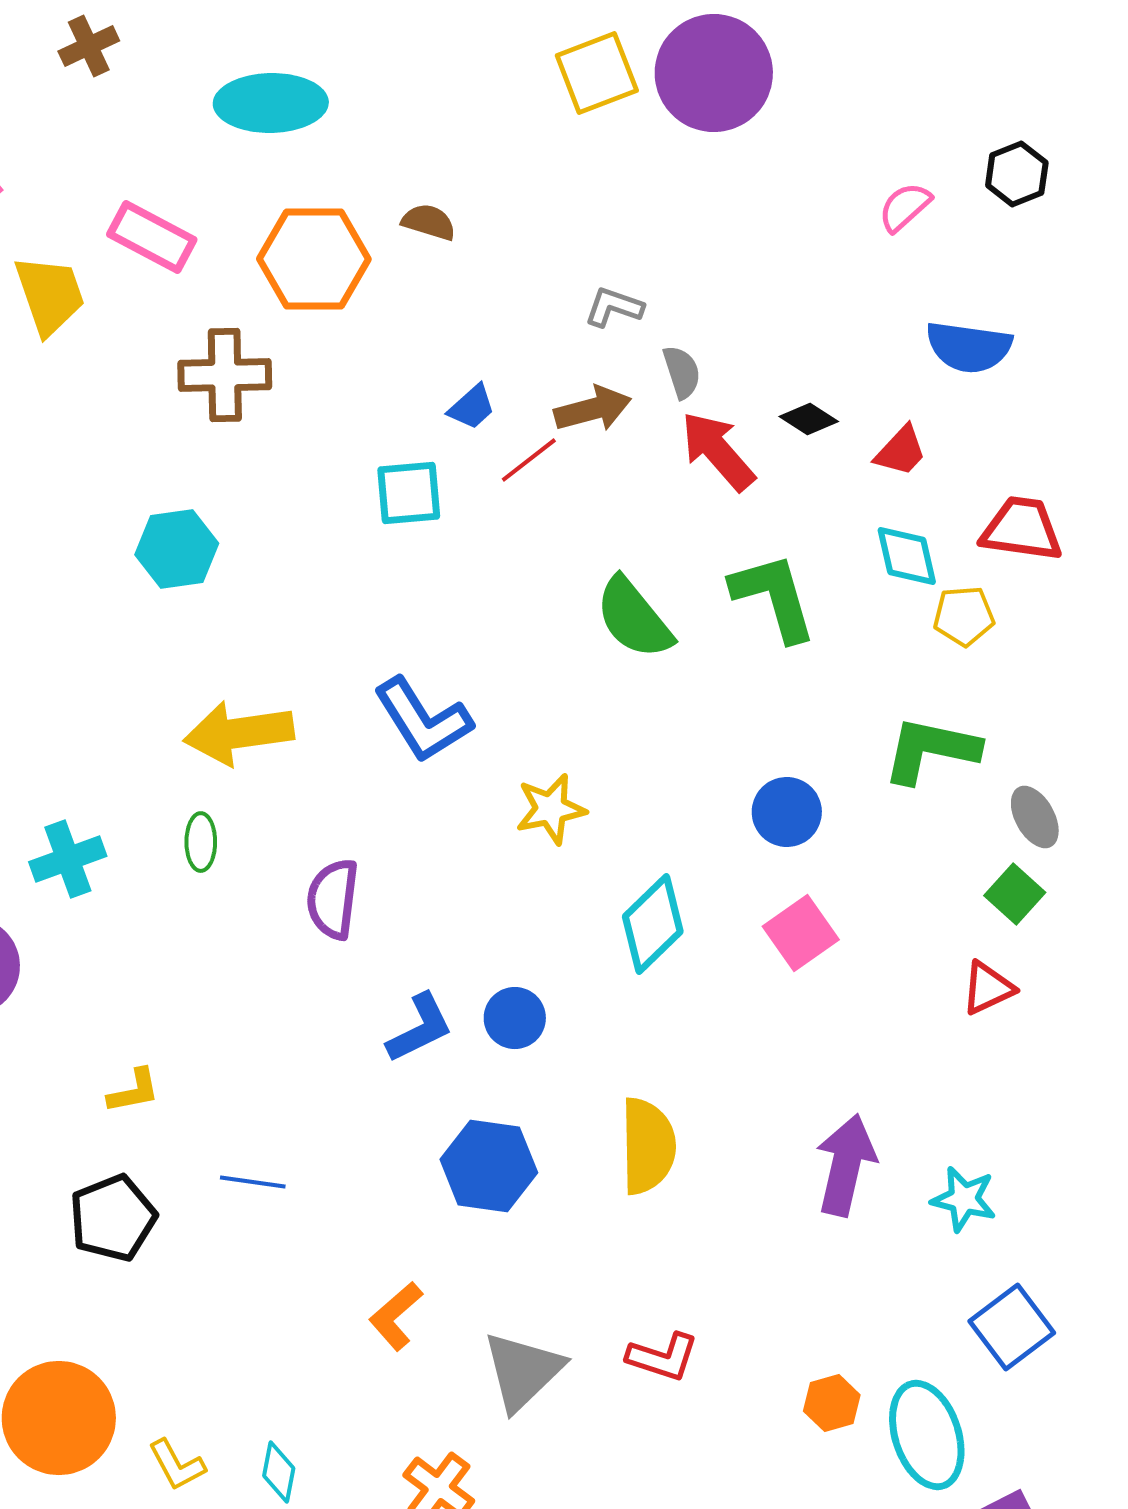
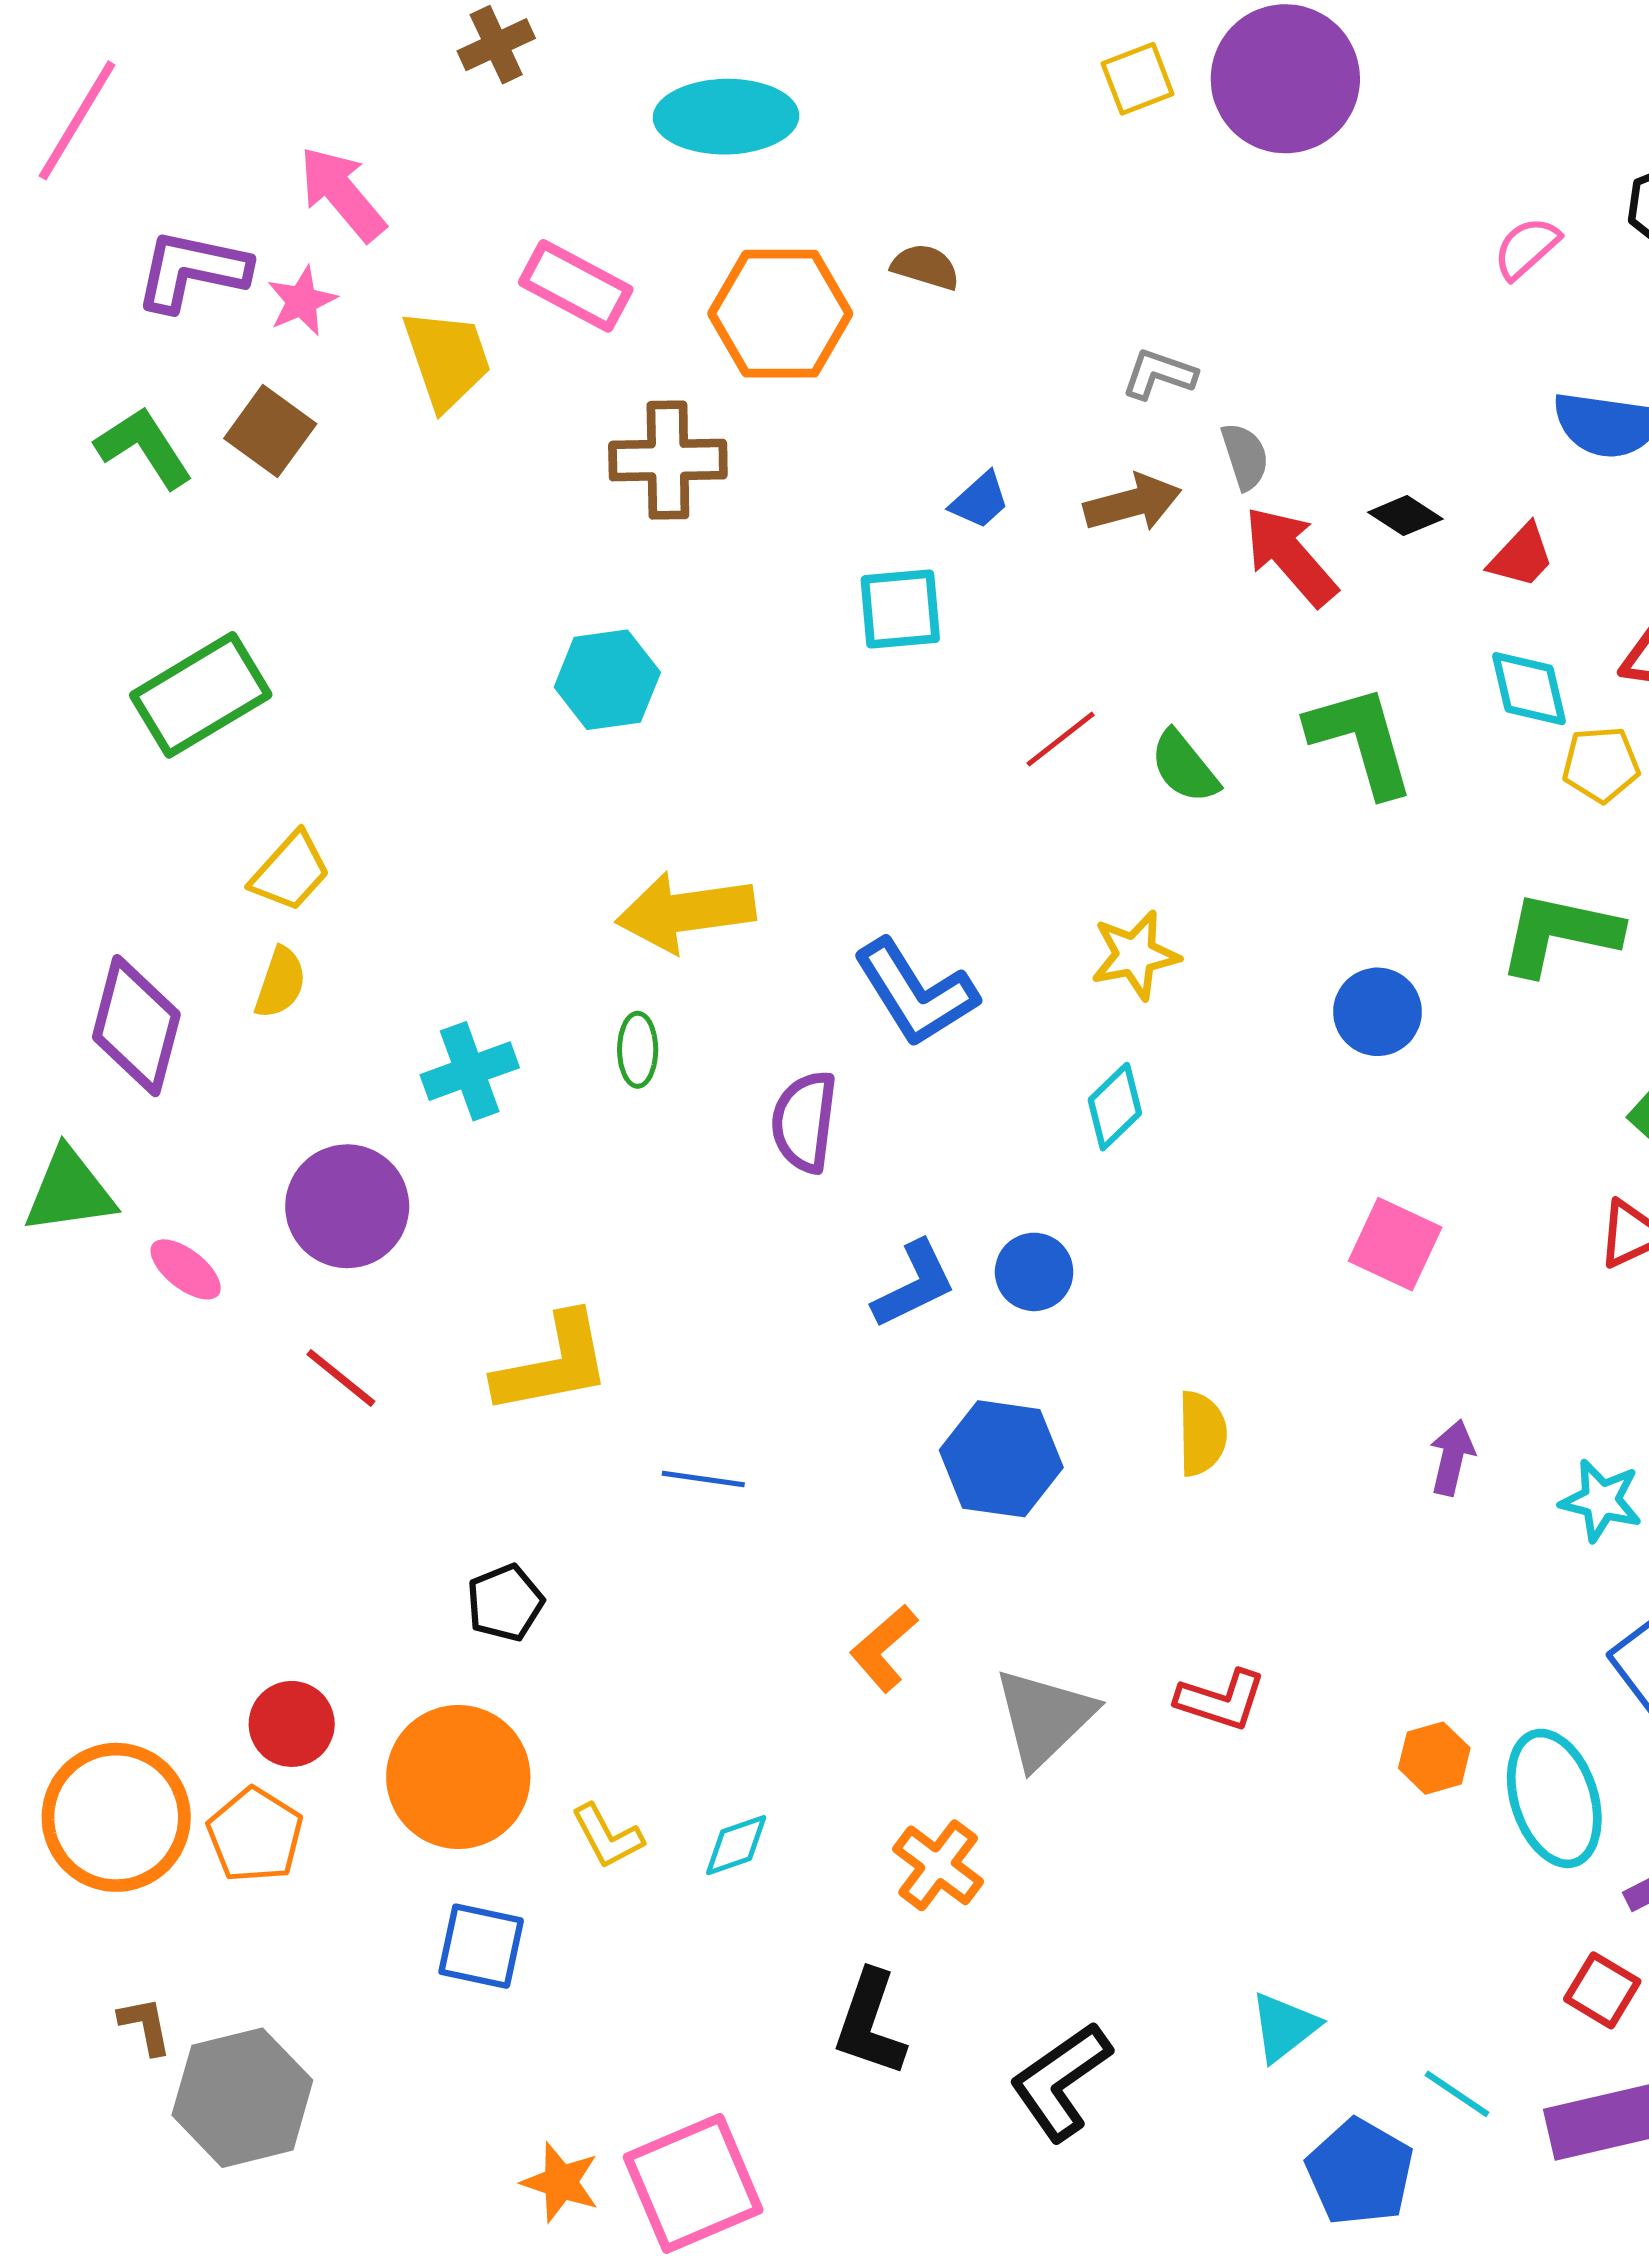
yellow square: (597, 73) -> (1138, 79), size x0.7
red line: (529, 460) -> (1061, 739), moved
green semicircle: (634, 618) -> (1184, 767), size x0.7
blue L-shape: (423, 720) -> (915, 993), moved
yellow star: (551, 809) -> (1135, 955), moved
cyan diamond: (653, 924) -> (1115, 1107), moved, size x0.7
pink square: (801, 933) -> (1395, 1244), moved, turned -30
yellow L-shape: (134, 1091) -> (553, 1364), size x1.8
yellow semicircle: (648, 1146) -> (1202, 1434), size x0.7
purple arrow: (846, 1165) -> (1452, 1458), size x0.6
black pentagon: (113, 1218) -> (505, 1603), moved, size x0.7
cyan diamond: (279, 1472) -> (736, 1845), turned 60

